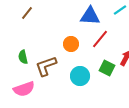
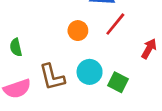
brown L-shape: (46, 66) -> (52, 77), moved, turned -85
green square: (107, 68) -> (118, 82), moved

